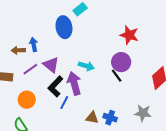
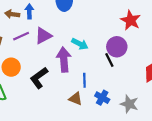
purple triangle: (51, 65) -> (43, 36), turned 42
black L-shape: (55, 86) -> (39, 78), moved
blue line: (64, 103) -> (84, 80), moved, turned -40
blue cross: (110, 118) -> (102, 98), moved

